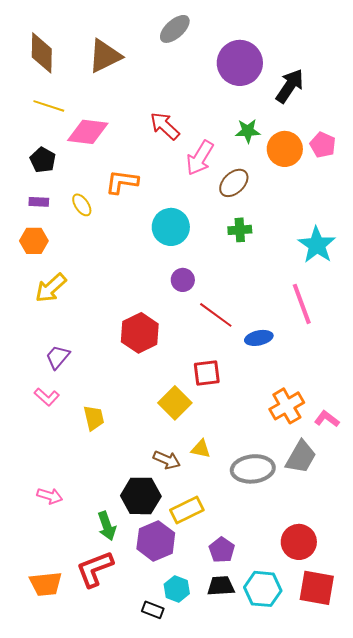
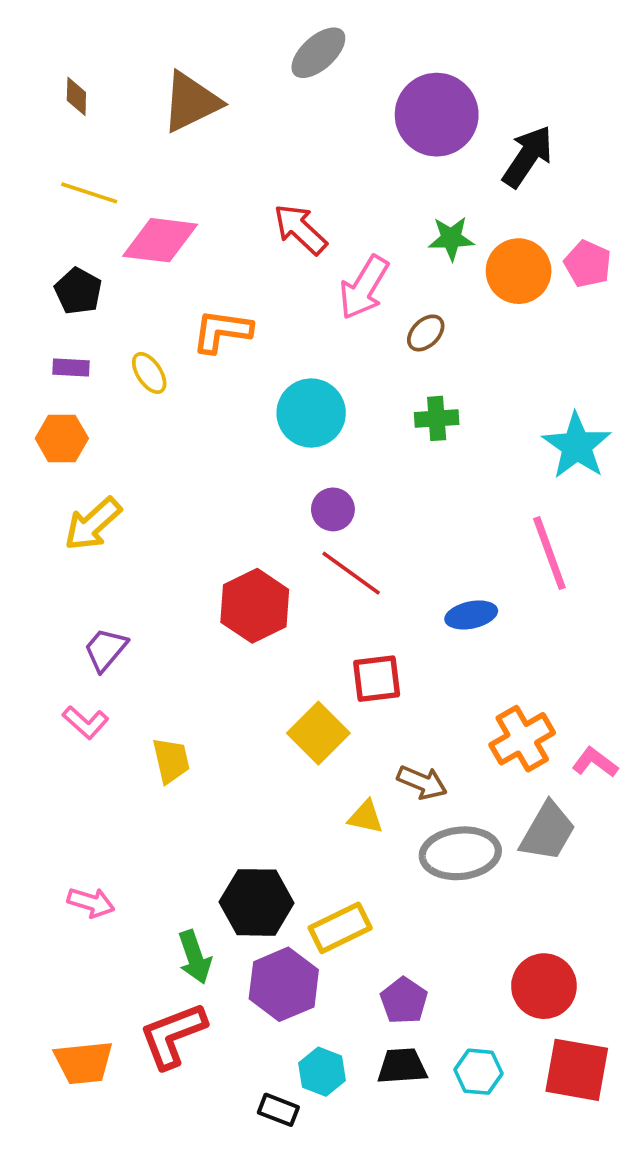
brown diamond: (42, 53) -> (76, 96), size x0.5
brown ellipse: (234, 183) -> (426, 333), size x0.7
red line: (216, 315) -> (351, 573), moved
brown arrow: (167, 460) -> (422, 782), moved
cyan hexagon: (263, 589) -> (478, 1072), size x0.7

